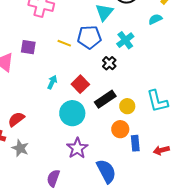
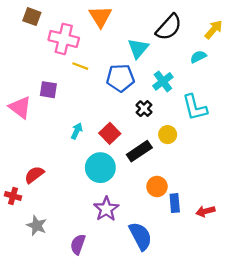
yellow line: (64, 43) -> (80, 66), moved
cyan L-shape: (157, 101) -> (195, 107), moved
yellow circle: (127, 106) -> (168, 135), moved
gray star: (20, 148) -> (37, 225), moved

